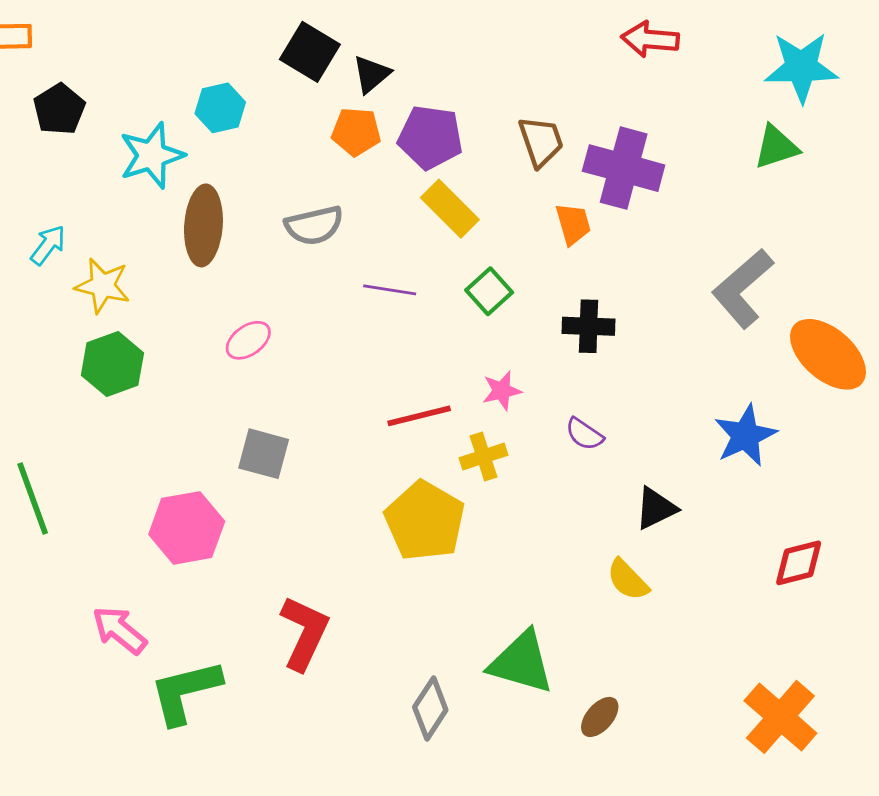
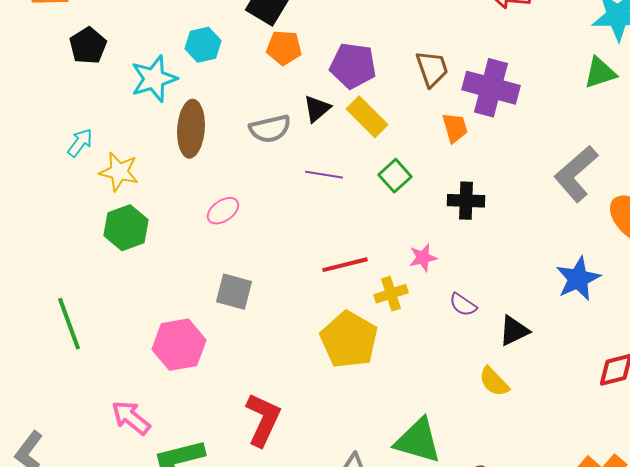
black triangle: (372, 74) -> (317, 109), moved
orange pentagon: (356, 132) -> (284, 48), moved
pink star: (502, 391) -> (423, 258), moved
purple semicircle: (584, 434) -> (463, 305), moved

